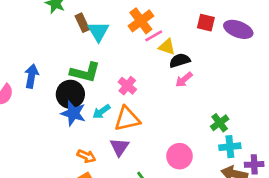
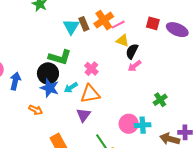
brown rectangle: (82, 23) -> (84, 24), moved
pink line: (154, 36) -> (118, 25), moved
black semicircle: (180, 60) -> (132, 51), turned -49
blue arrow: (31, 76) -> (15, 81), moved
cyan cross: (230, 147) -> (143, 125), moved
orange arrow: (86, 156) -> (36, 110), moved

